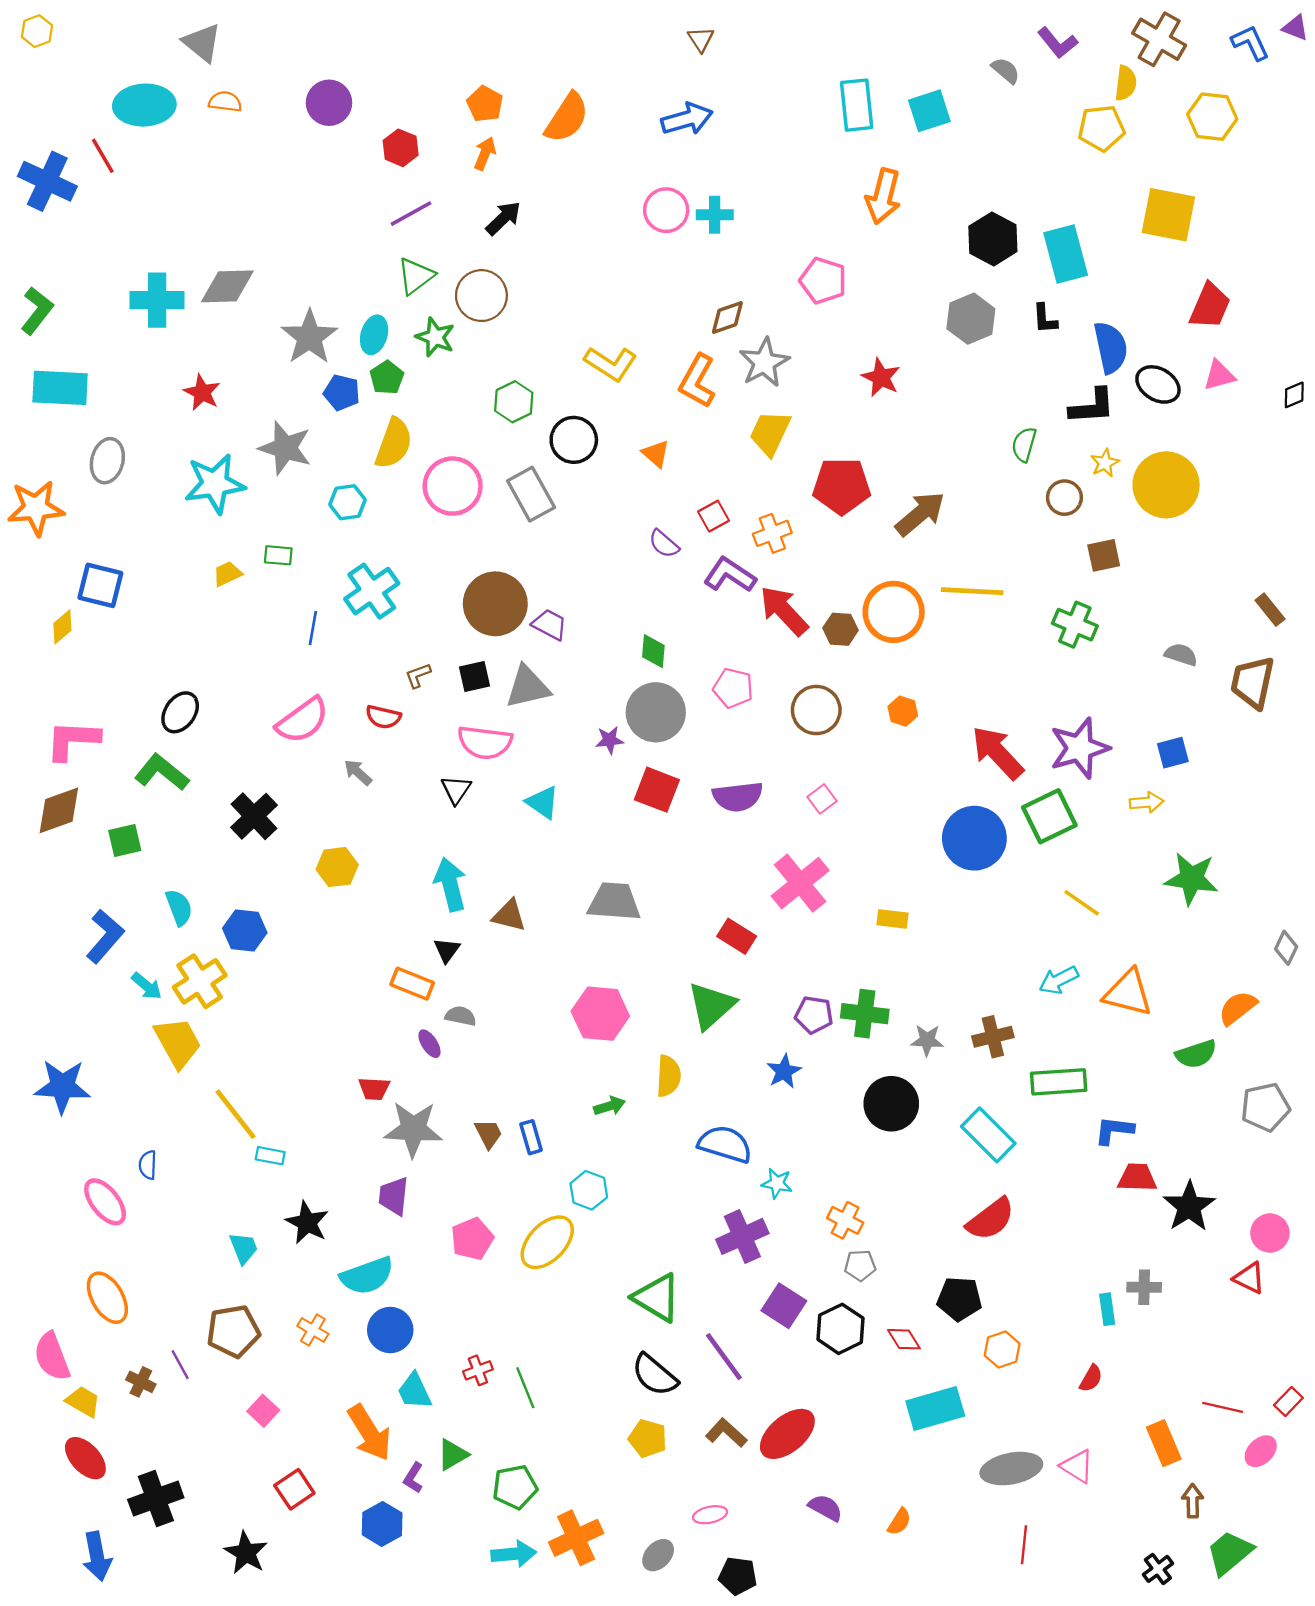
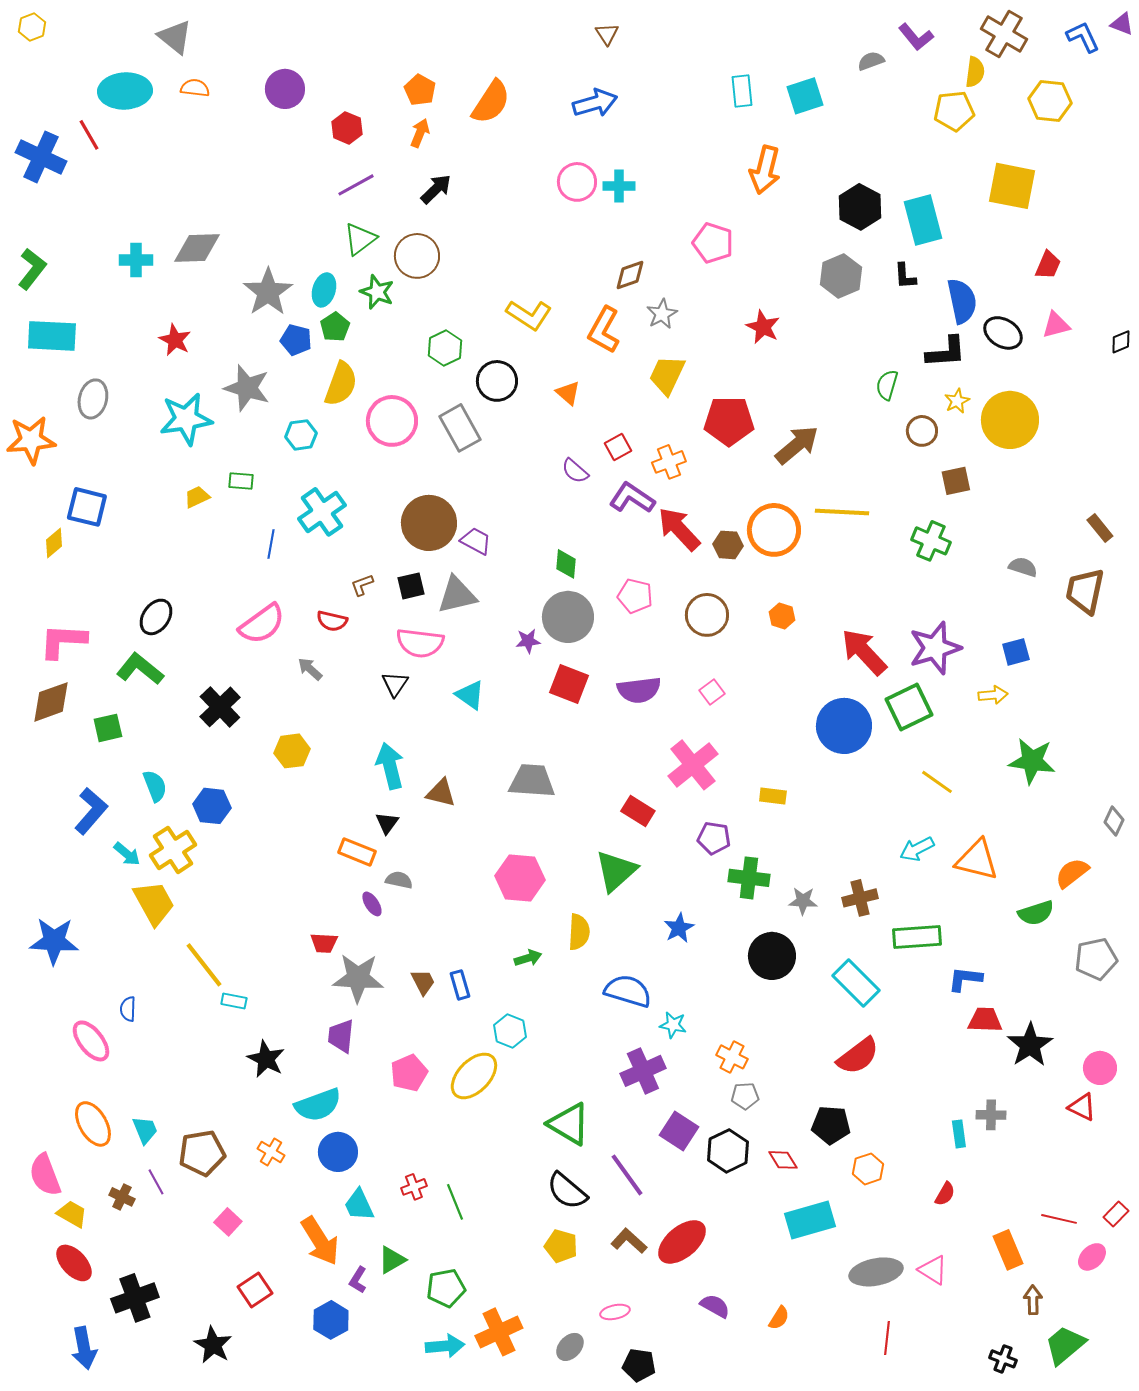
gray semicircle: (1006, 70) -> (871, 61), turned -60
cyan rectangle: (857, 105) -> (742, 91), size x0.7
cyan cross: (157, 300) -> (136, 260), size x0.7
red trapezoid: (1210, 306) -> (1048, 265), size x0.7
gray star: (764, 363) -> (662, 314), size x0.7
purple pentagon: (814, 1015) -> (714, 838), moved
cyan trapezoid: (244, 1248) -> (145, 1130), moved
black cross: (1158, 1569) -> (1003, 1359), turned -32

